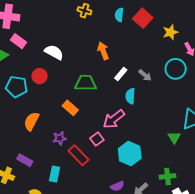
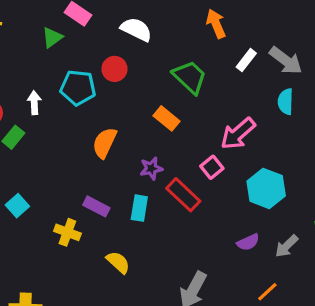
gray arrow: (145, 75) -> (286, 60), size x1.5
green trapezoid: (86, 83) -> (190, 77), turned 45
cyan semicircle: (130, 96) -> (286, 102), moved
cyan rectangle: (55, 174) -> (139, 208), moved

